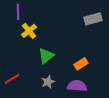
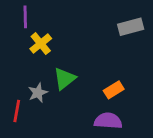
red line: (12, 79) -> (17, 111), turned -49
gray star: (48, 82) -> (38, 93), moved

